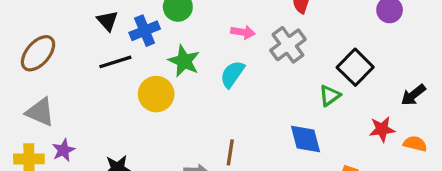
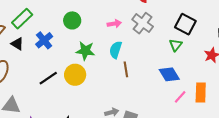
black triangle: (107, 21) -> (17, 44), moved
blue cross: (145, 31) -> (44, 40), moved
black line: (115, 62) -> (48, 78), moved
brown line: (230, 152) -> (126, 69), moved

